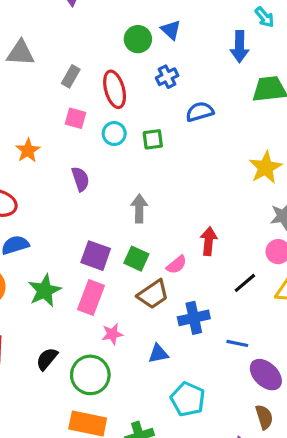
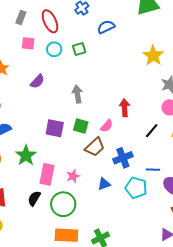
purple semicircle: (80, 179) -> (37, 81), turned 70
pink rectangle: (91, 298) -> (47, 174), moved
cyan pentagon: (188, 399) -> (136, 188), moved

